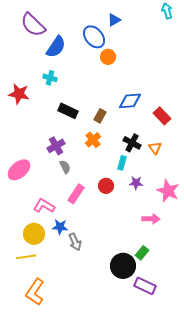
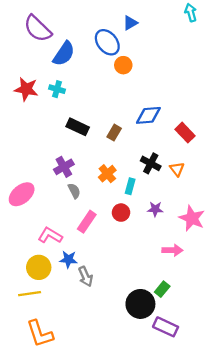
red star: (19, 94) -> (26, 89), moved
orange cross: (93, 140) -> (107, 174), moved
cyan rectangle: (122, 163) -> (130, 186), moved
orange L-shape: (35, 292) -> (40, 334), turned -52

